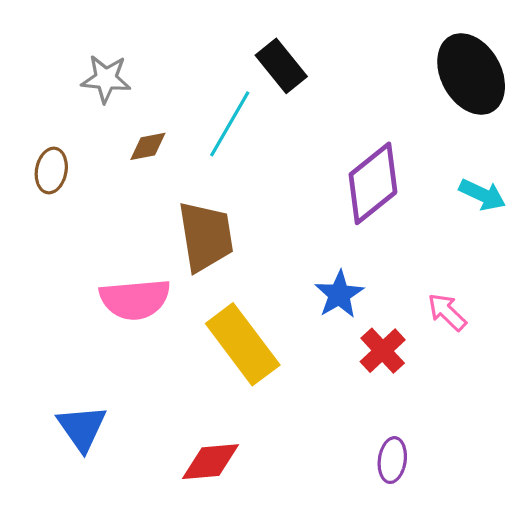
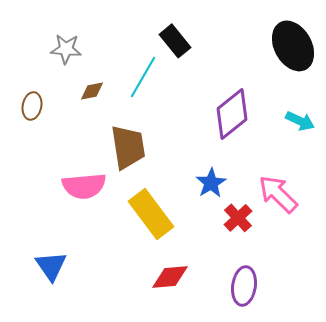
pink arrow: (447, 312) -> (278, 194), size x1.6
purple ellipse: (392, 460) -> (244, 286), size x1.4
red diamond: (211, 462) -> (170, 277), moved

